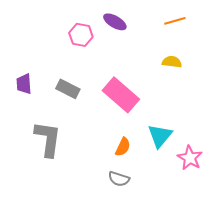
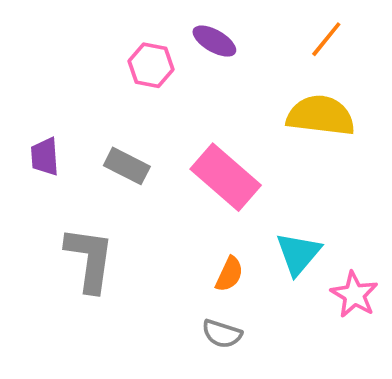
orange line: (175, 21) -> (326, 39), turned -35
yellow semicircle: (172, 62) -> (321, 116), size x1.8

